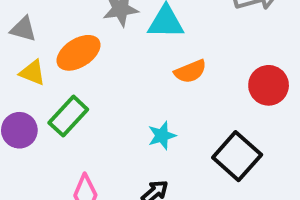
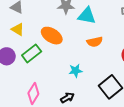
orange ellipse: (79, 53) -> (52, 36), moved, turned 55

